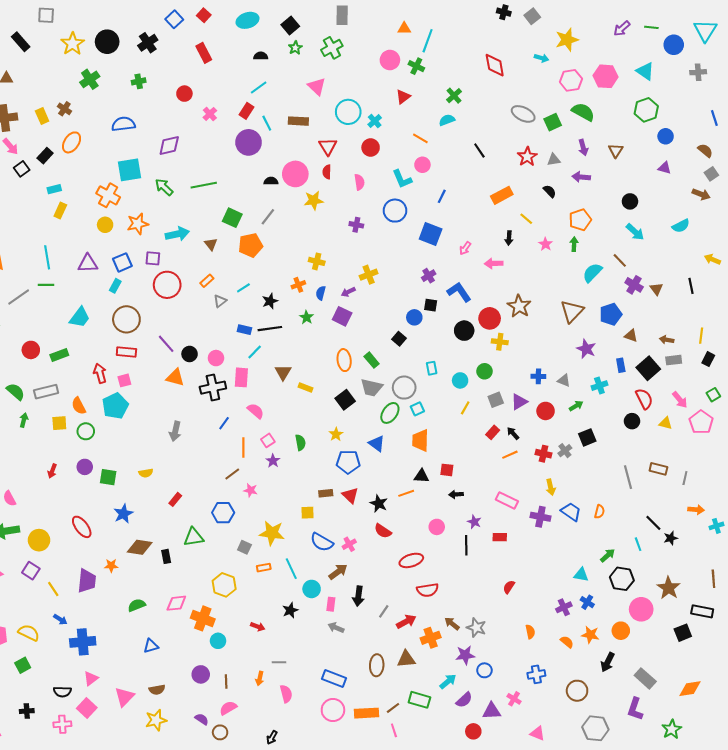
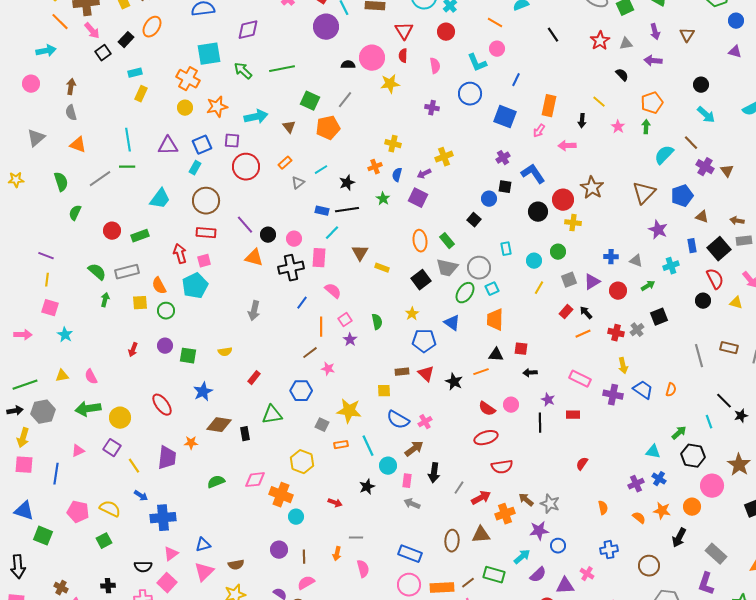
orange rectangle: (502, 195) -> (549, 106), moved, turned -50
red semicircle: (383, 531) -> (487, 409), moved
blue triangle: (151, 646) -> (203, 545), moved

